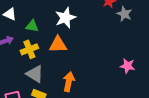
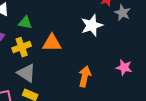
white star: (65, 18) -> (92, 25), moved
orange arrow: (69, 82) -> (85, 76), moved

